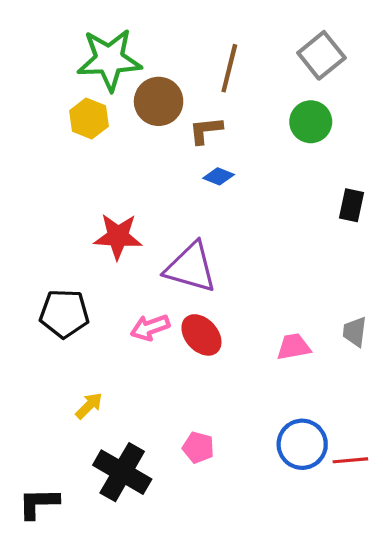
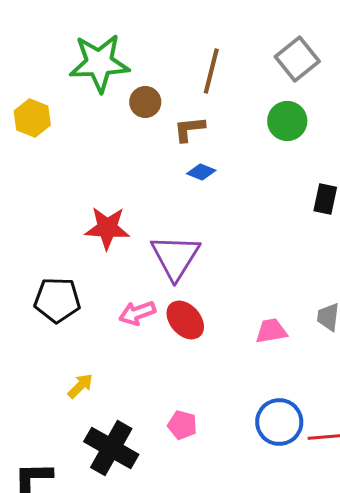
brown circle: (159, 101) -> (145, 102), size x0.7
yellow hexagon: (89, 119) -> (32, 118), moved
purple triangle: (191, 267) -> (175, 257), turned 46

